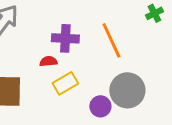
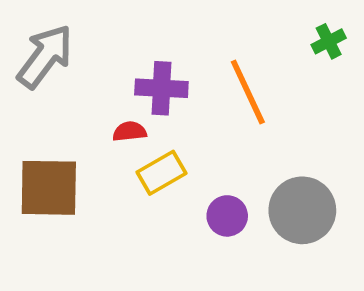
gray circle: (127, 90) -> (302, 210), moved

